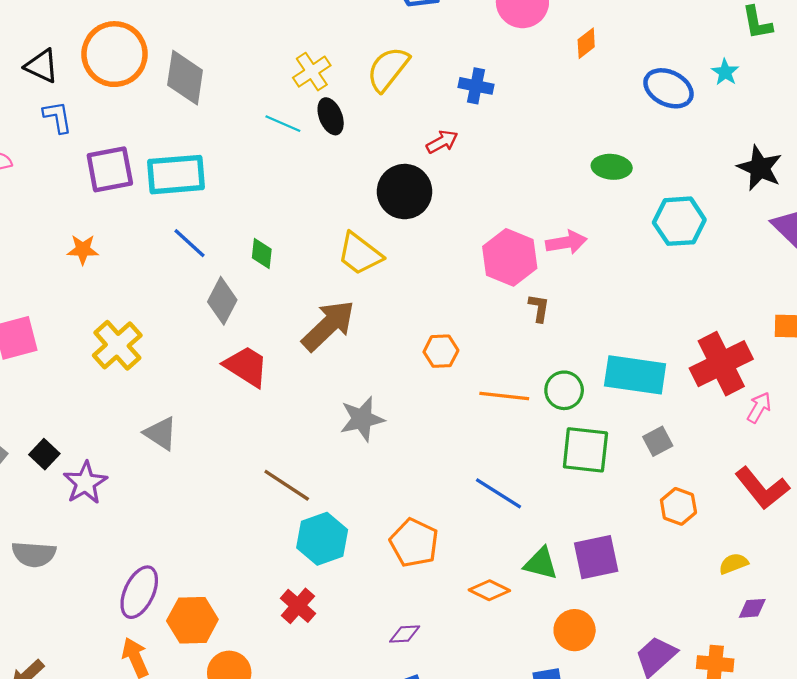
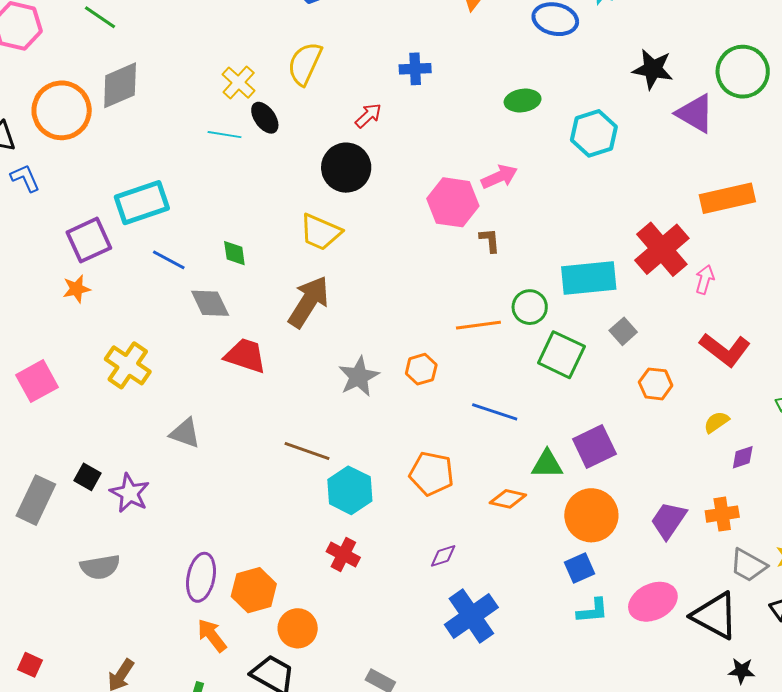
gray diamond: (185, 78) -> (120, 85), moved, turned 72
blue cross: (476, 86) -> (415, 69), moved
purple square: (110, 169) -> (89, 240), moved
gray diamond: (222, 301) -> (210, 303), turned -39
orange hexagon: (441, 351) -> (421, 369), moved
green square: (585, 450) -> (561, 355), turned 33
orange circle: (575, 630) -> (591, 515), size x1.4

